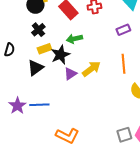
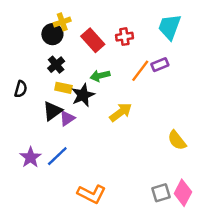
yellow rectangle: (44, 49) -> (63, 88), turned 32
orange line: (123, 64) -> (140, 71), moved, turned 42
purple triangle: (70, 74) -> (67, 118), moved
blue line: (39, 105) -> (57, 156), turned -42

